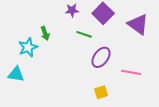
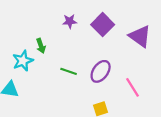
green line: (84, 34) -> (69, 71), moved
pink line: (131, 72) -> (133, 87), turned 48

